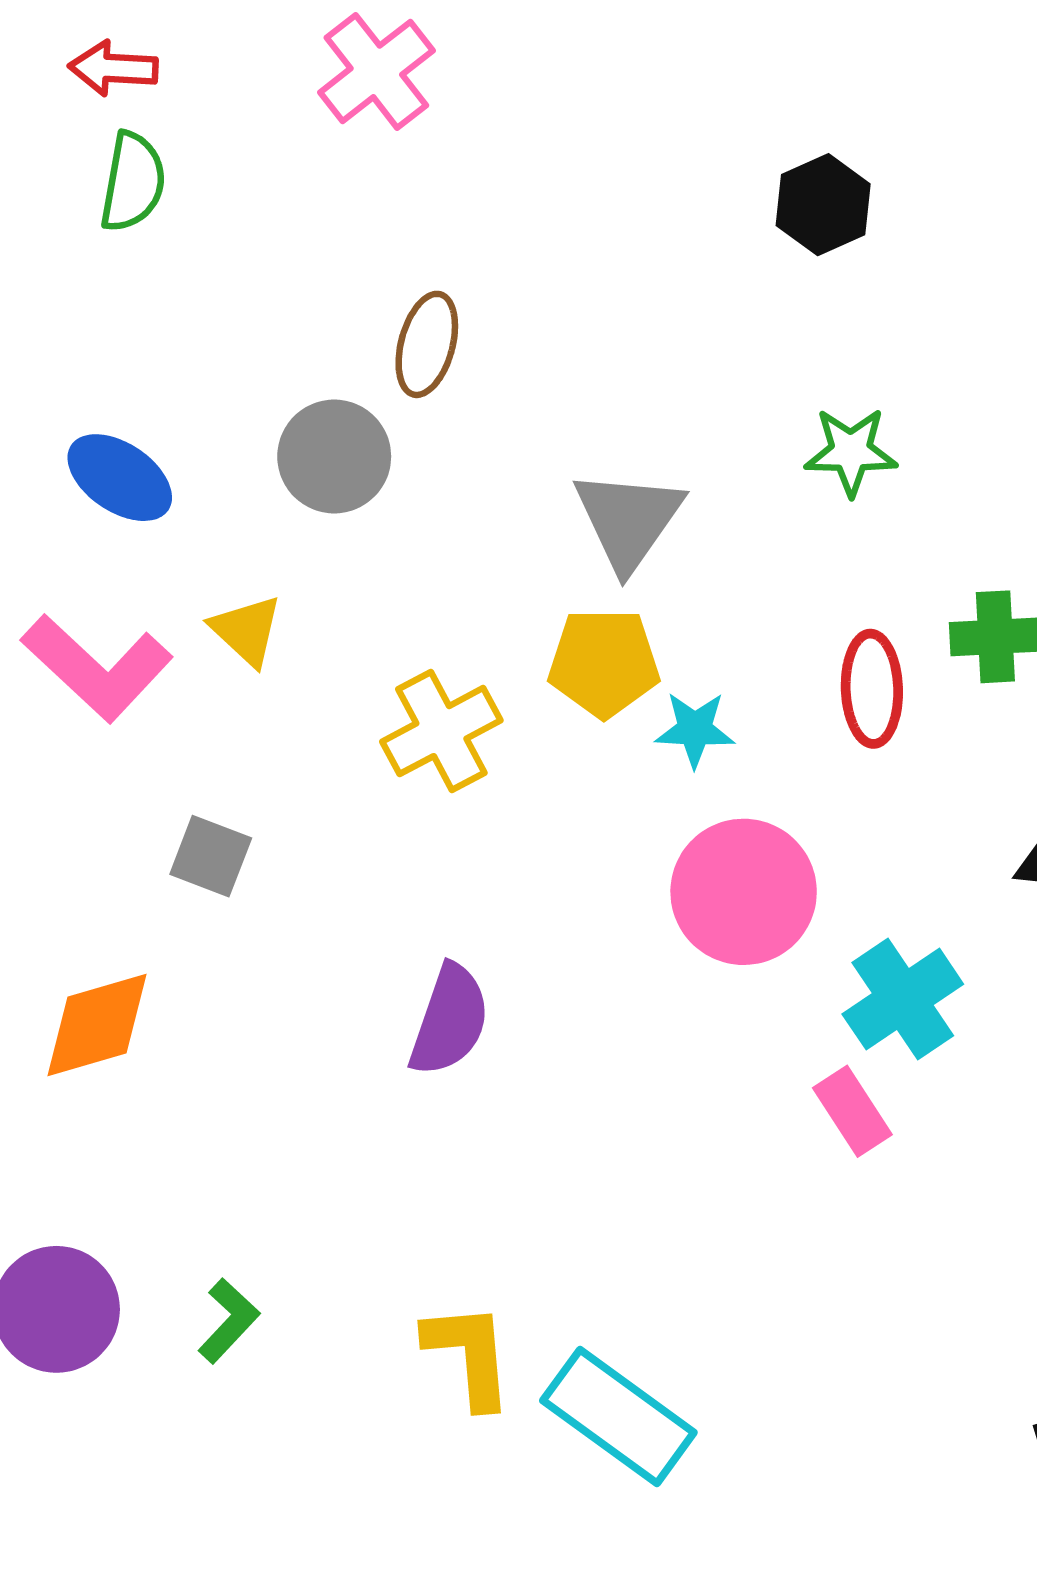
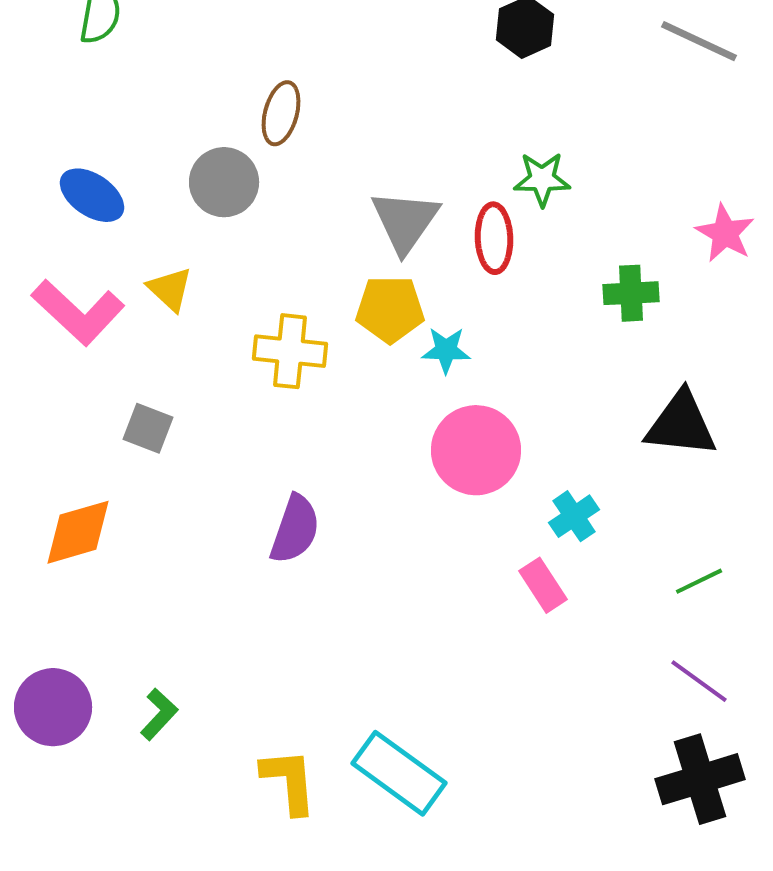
red ellipse: (872, 689) -> (494, 238), moved
yellow cross: (441, 731) -> (290, 351), turned 34
cyan cross: (903, 999) -> (574, 516), size x0.7
yellow L-shape: (469, 1355) -> (289, 781), moved

